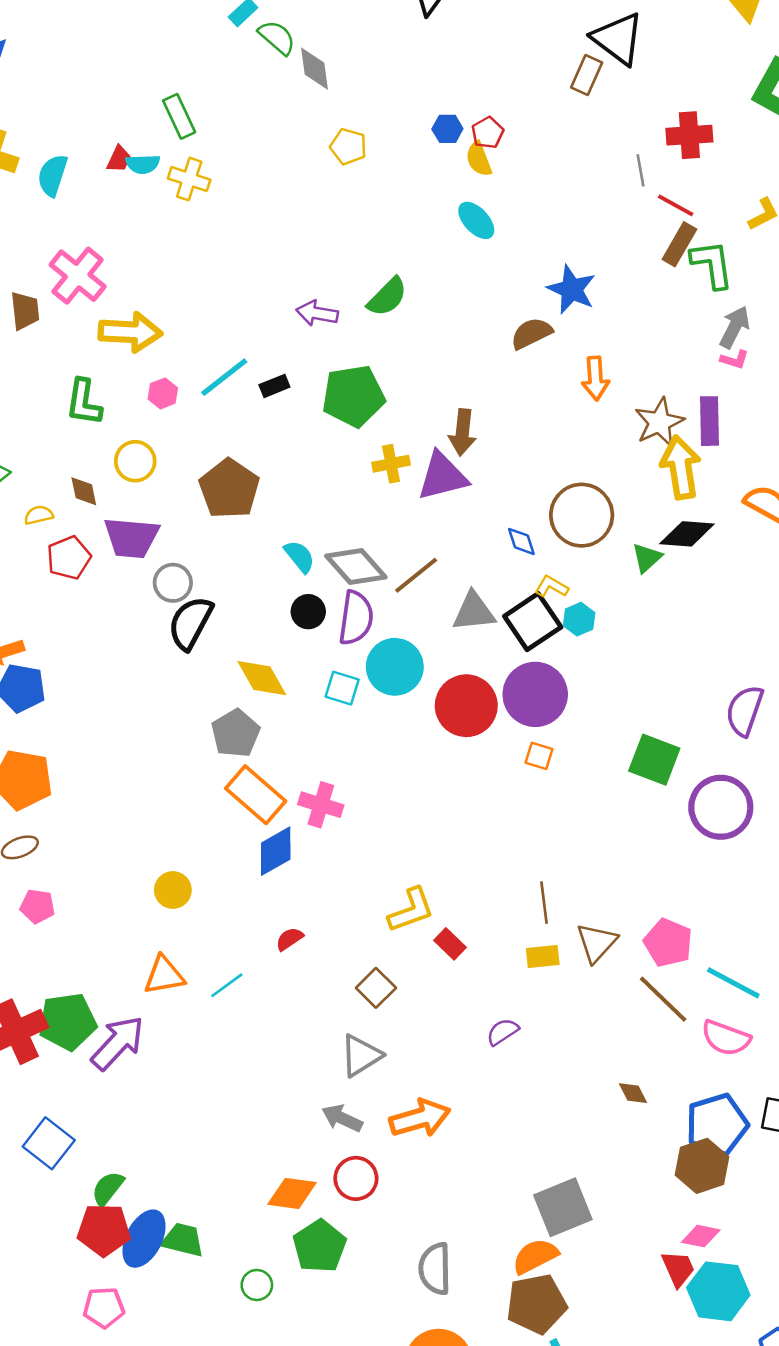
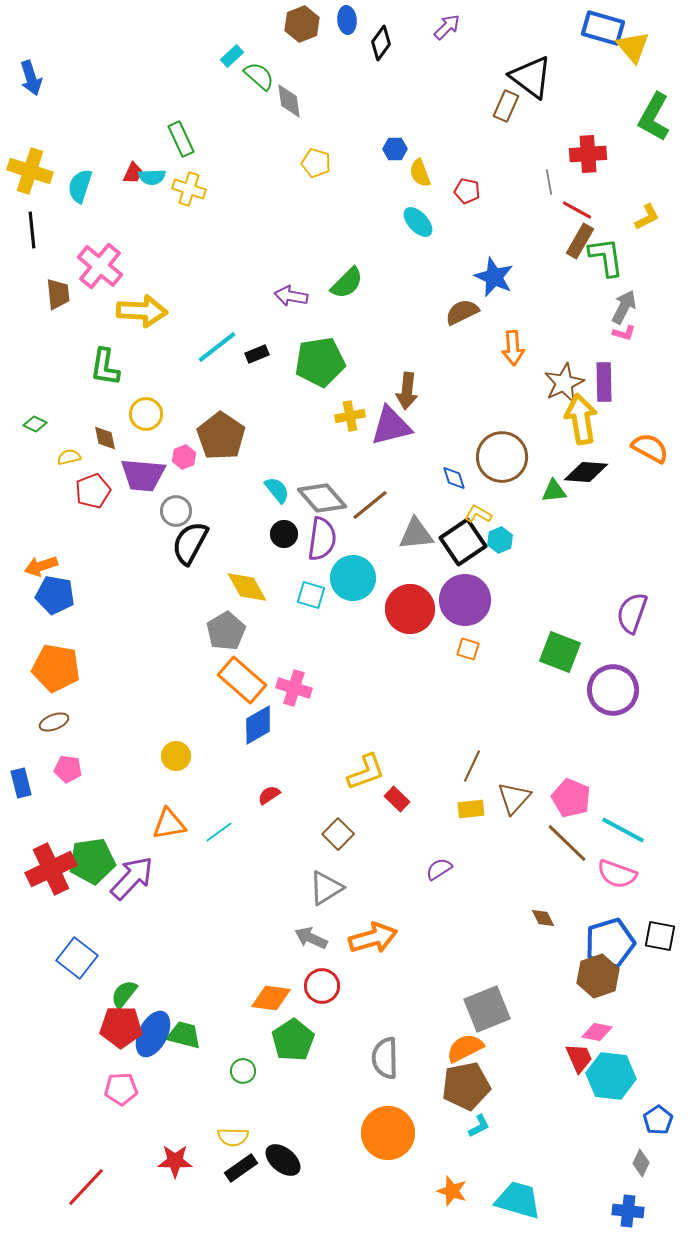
red pentagon: (488, 133) -> (467, 191), moved, turned -30
pink hexagon: (163, 393) -> (184, 457), moved
green triangle: (647, 558) -> (554, 491), turned 36
brown line: (544, 903) -> (472, 766), turned 32

